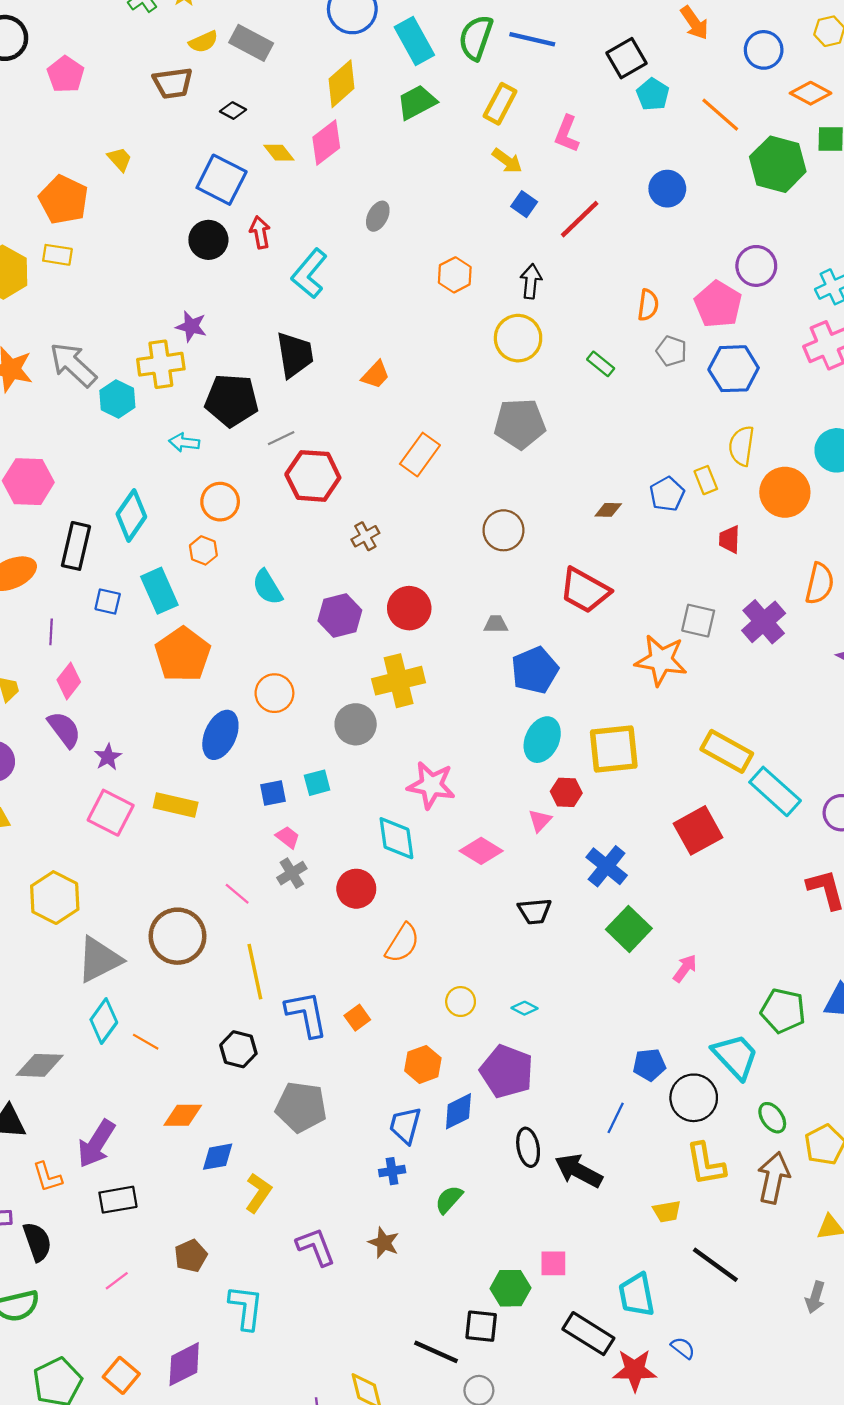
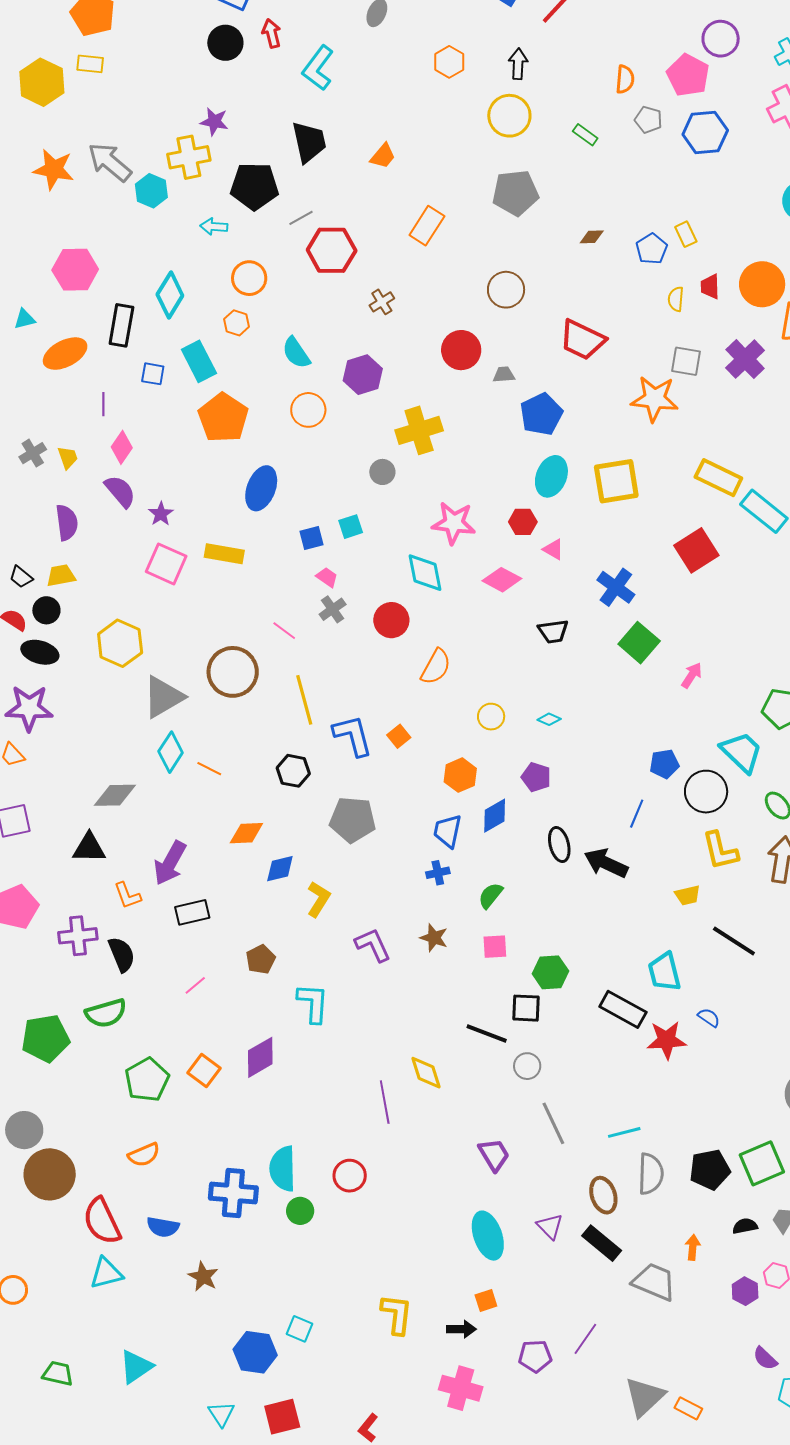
yellow semicircle: (741, 446) -> (676, 299), moved, size x0.7
orange circle: (785, 492) -> (762, 284), moved
brown diamond: (608, 510) -> (592, 237), moved
red circle: (409, 608) -> (461, 350), moved
orange circle: (274, 693) -> (308, 410), moved
gray circle: (356, 724) -> (382, 472), size x0.7
red hexagon: (566, 792) -> (523, 522), moved
pink triangle: (540, 820) -> (553, 549), turned -40
purple pentagon: (507, 1071) -> (536, 777), size x0.6
pink square: (553, 1263) -> (495, 947), moved

